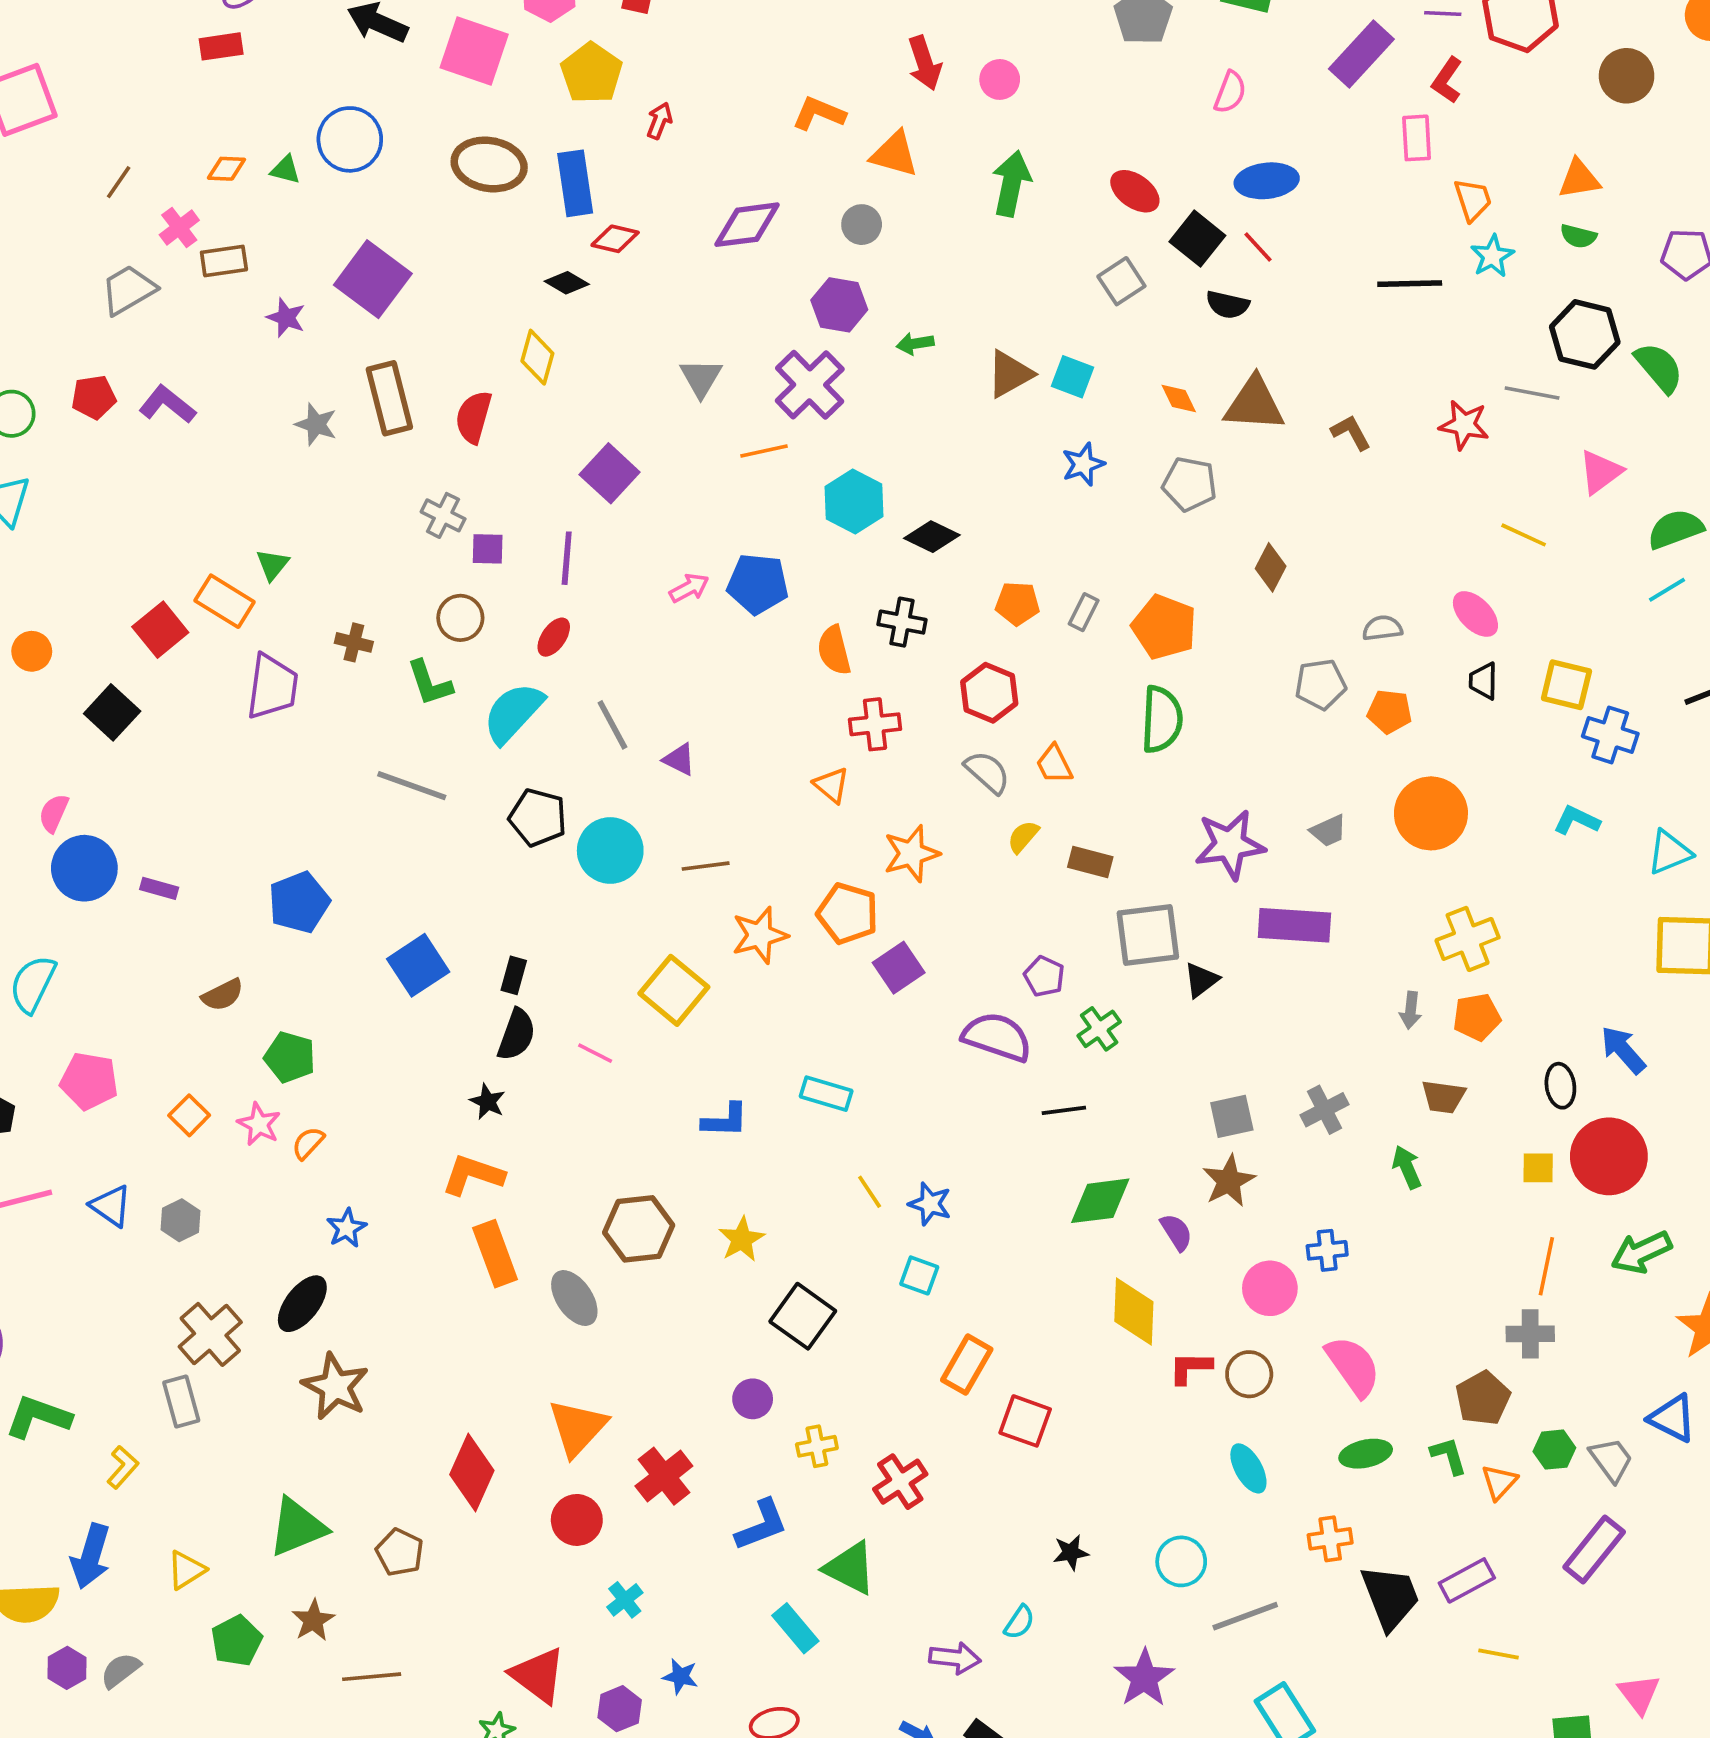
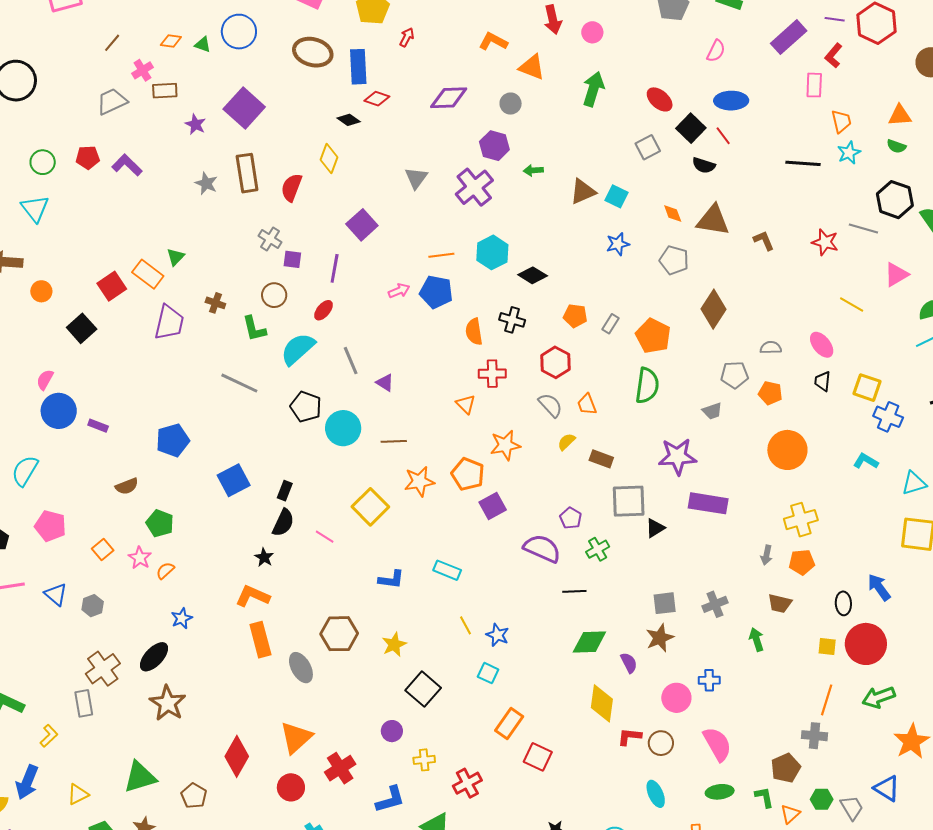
orange line: (764, 451) -> (441, 255), moved
brown diamond: (1271, 567) -> (714, 309), size x1.5
gray trapezoid: (1328, 831) -> (712, 411), moved

